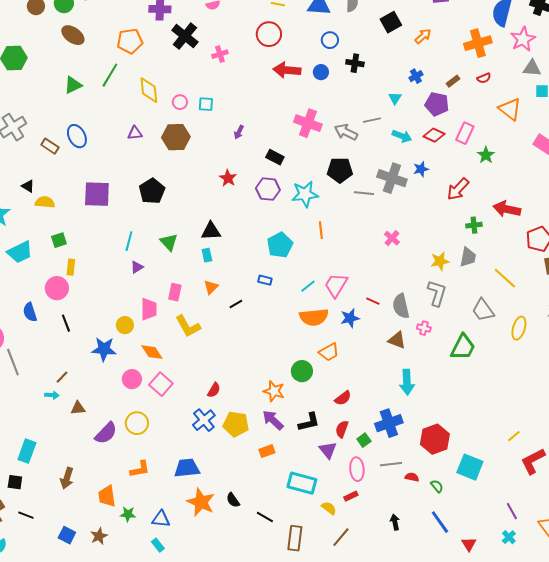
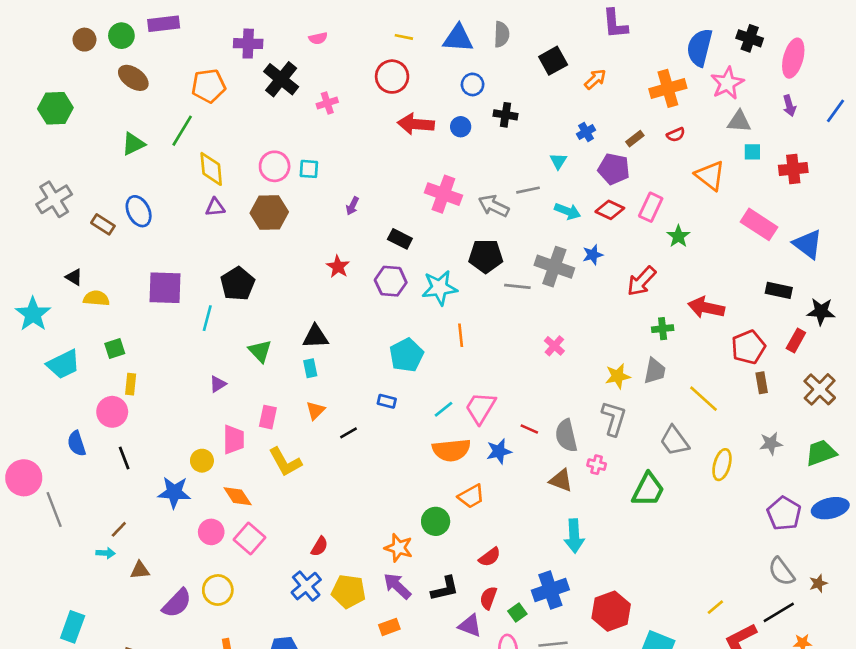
yellow diamond: (149, 90) -> (211, 169), moved
pink circle: (180, 102) -> (275, 166), size x1.5
cyan line: (129, 241) -> (207, 318), moved
purple triangle: (328, 450) -> (470, 626), turned -30

